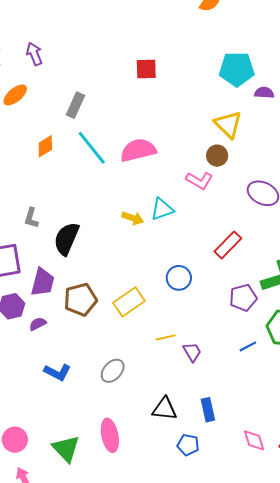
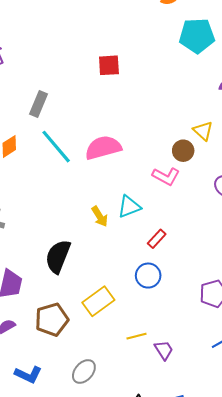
cyan pentagon: (237, 69) -> (197, 36), moved
yellow triangle: (228, 124) -> (203, 131), moved, size x0.7
yellow arrow: (133, 218) -> (100, 216), turned 40
black semicircle: (66, 239) -> (58, 256), moved
red rectangle: (228, 245) -> (157, 239), moved, size x0.7
brown pentagon: (80, 300) -> (52, 320), moved

